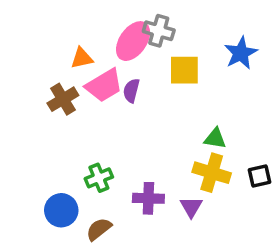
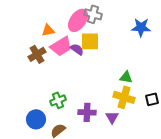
blue star: (241, 53) -> (141, 27), turned 30
yellow square: (184, 70) -> (90, 41), moved
purple semicircle: (131, 91) -> (77, 49), turned 112

